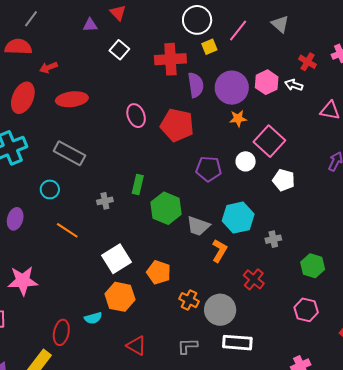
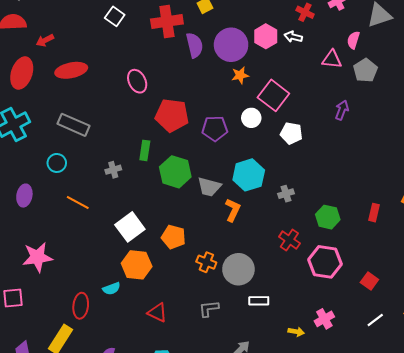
red pentagon: (177, 125) -> (172, 115), moved
red cross: (254, 279) -> (289, 240), moved
pink hexagon: (306, 310) -> (325, 262), size x1.4
white rectangle: (237, 343) -> (259, 301), size x0.7

